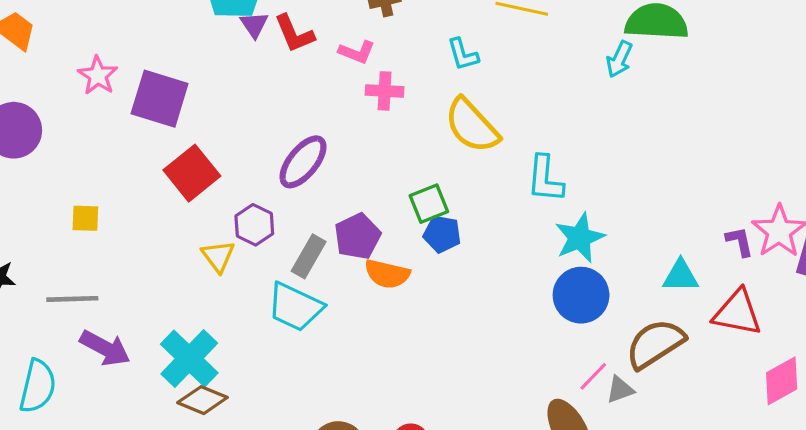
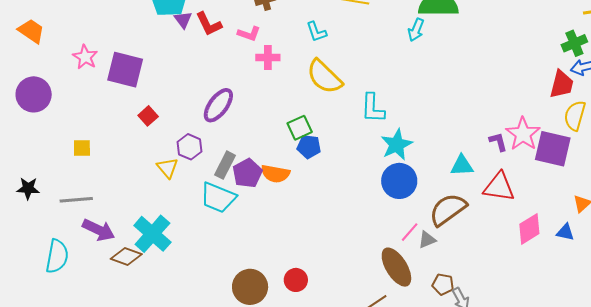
red square: (192, 173) -> (148, 116), size x0.6
purple pentagon: (358, 236) -> (247, 173), moved
brown diamond: (202, 400) -> (126, 257), moved

